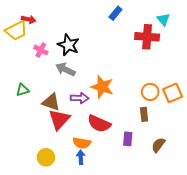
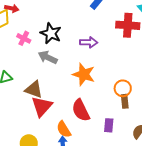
orange circle: (150, 92) -> (123, 88), moved
purple arrow: (80, 98) -> (89, 42), moved
red semicircle: (99, 124) -> (81, 110), turned 40
orange semicircle: (82, 143) -> (64, 129), turned 48

